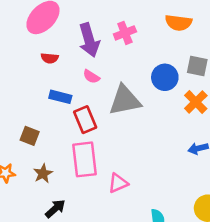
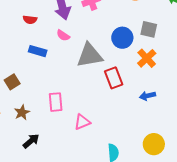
red rectangle: (85, 120) -> (114, 78), moved
brown square: (30, 136) -> (12, 82), turned 35
pink rectangle: (84, 159) -> (56, 102), size x0.7

